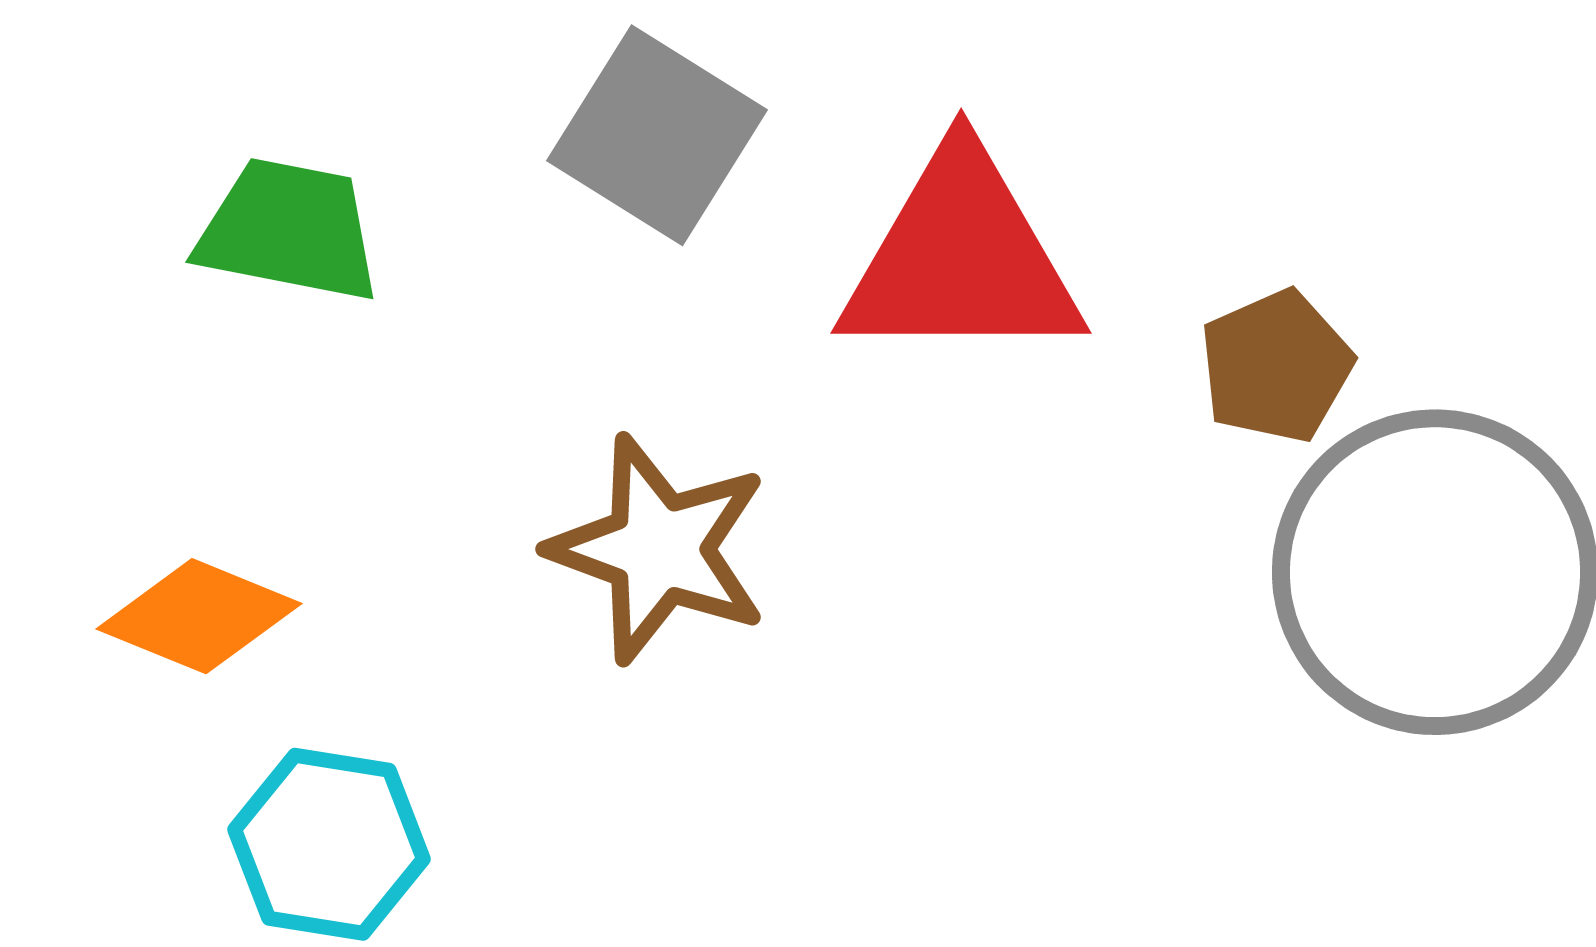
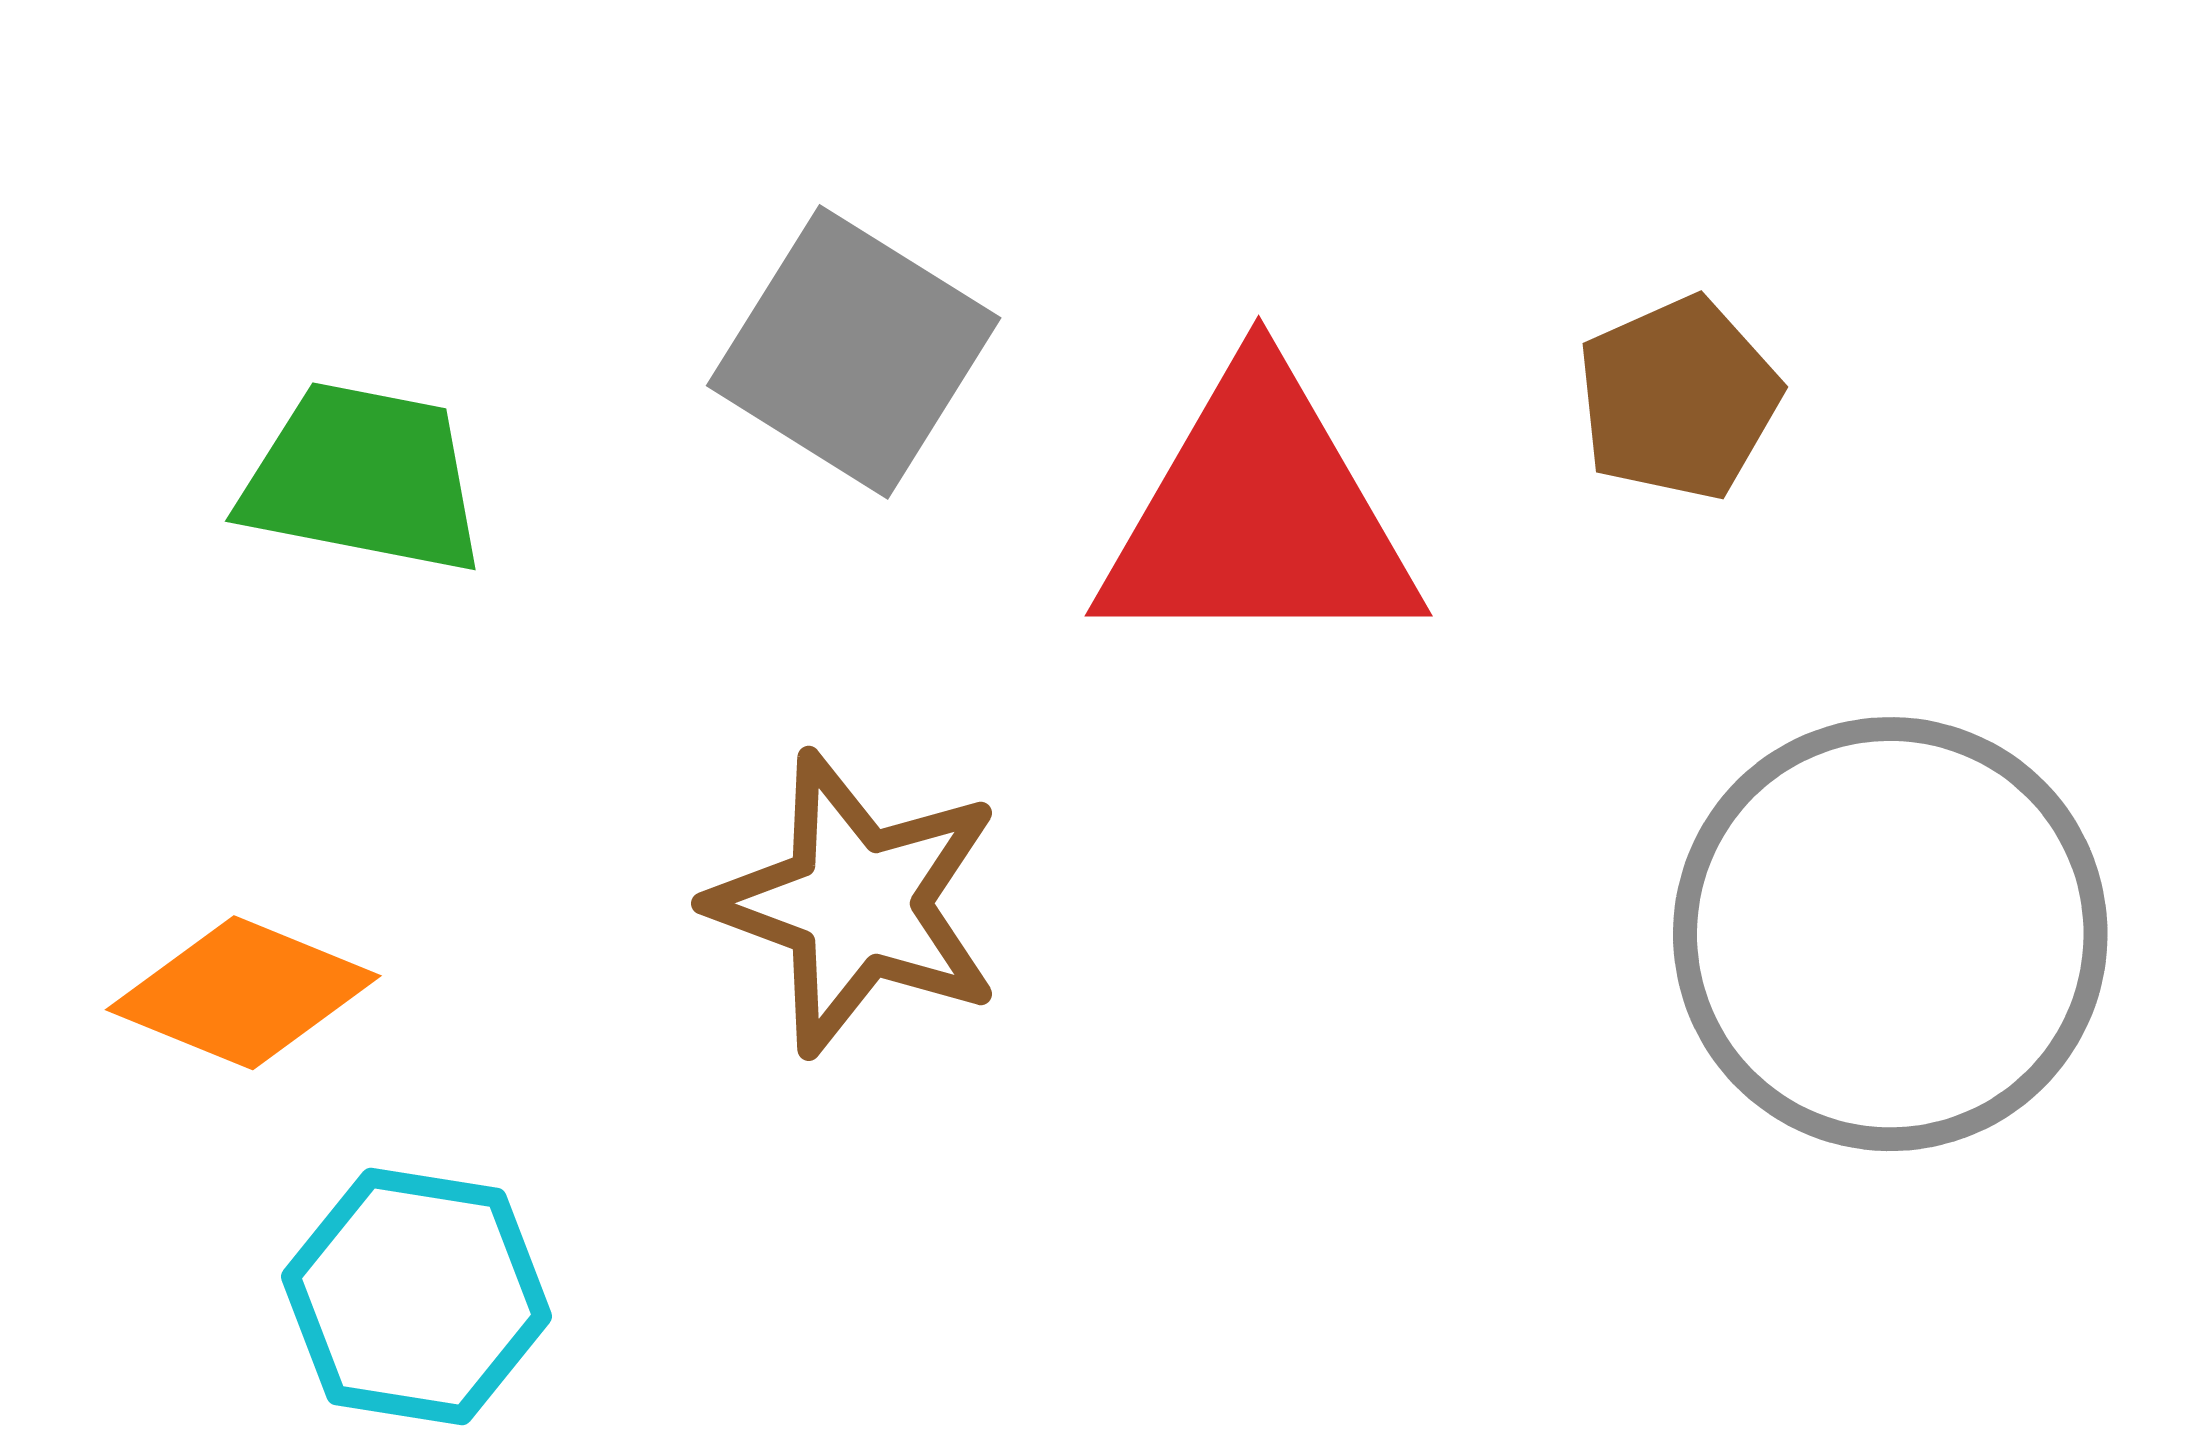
brown pentagon: (1276, 366) -> (1678, 398), moved

